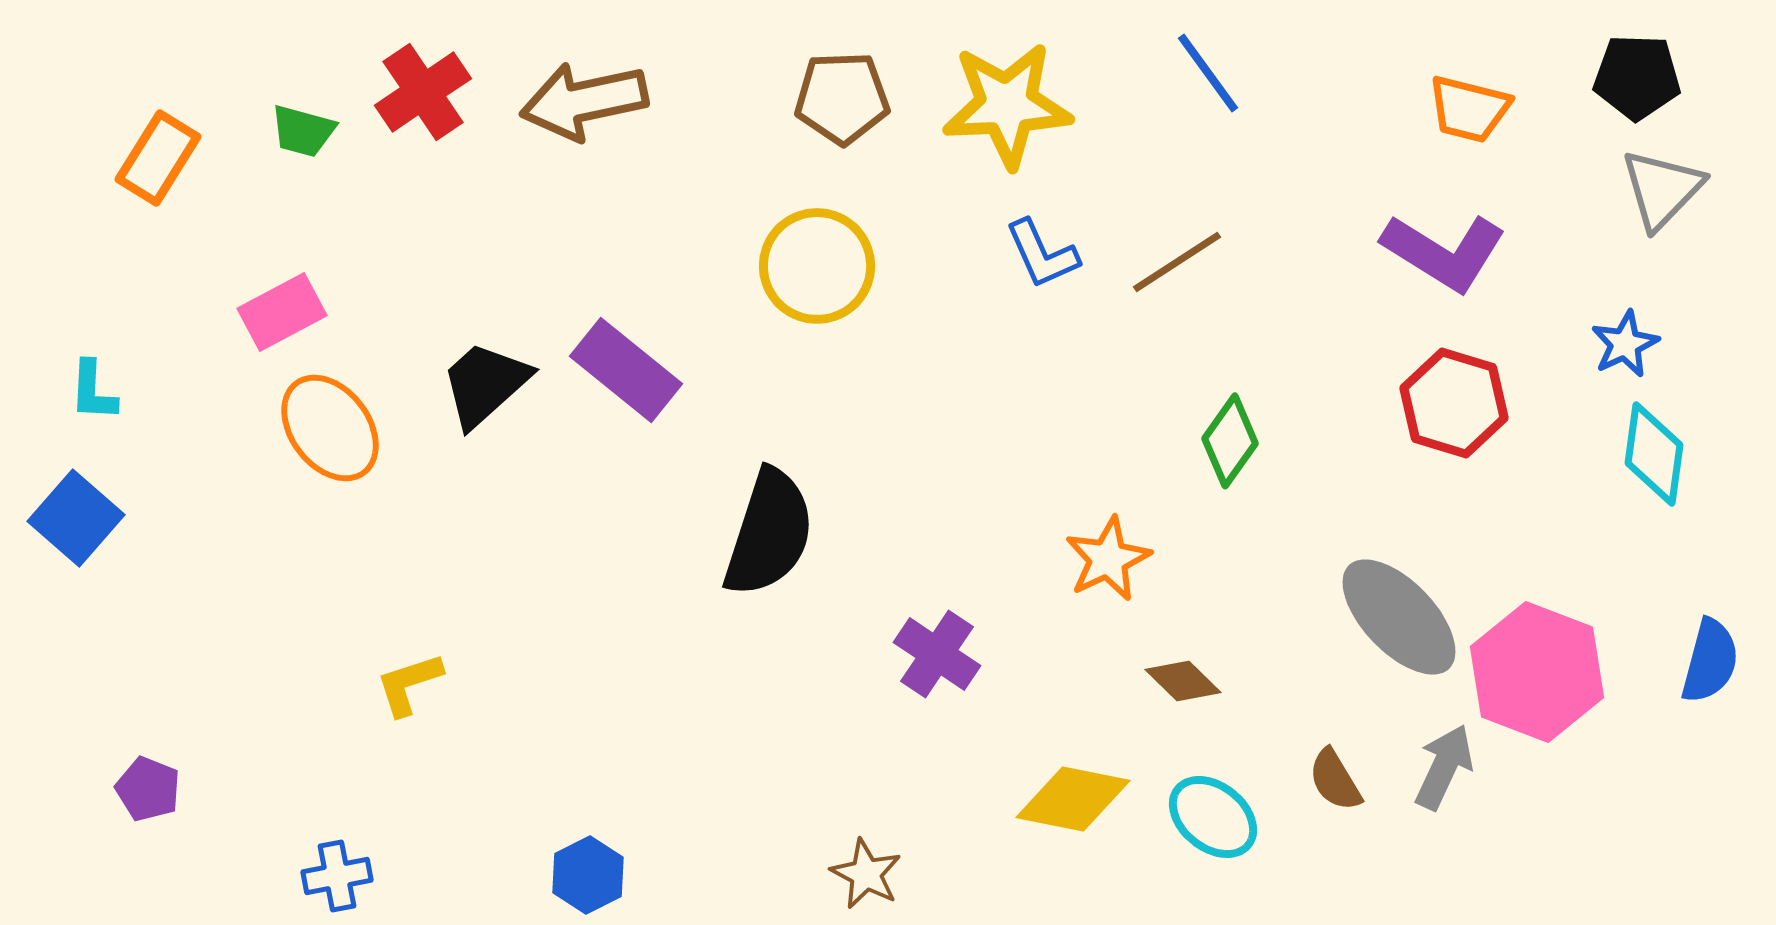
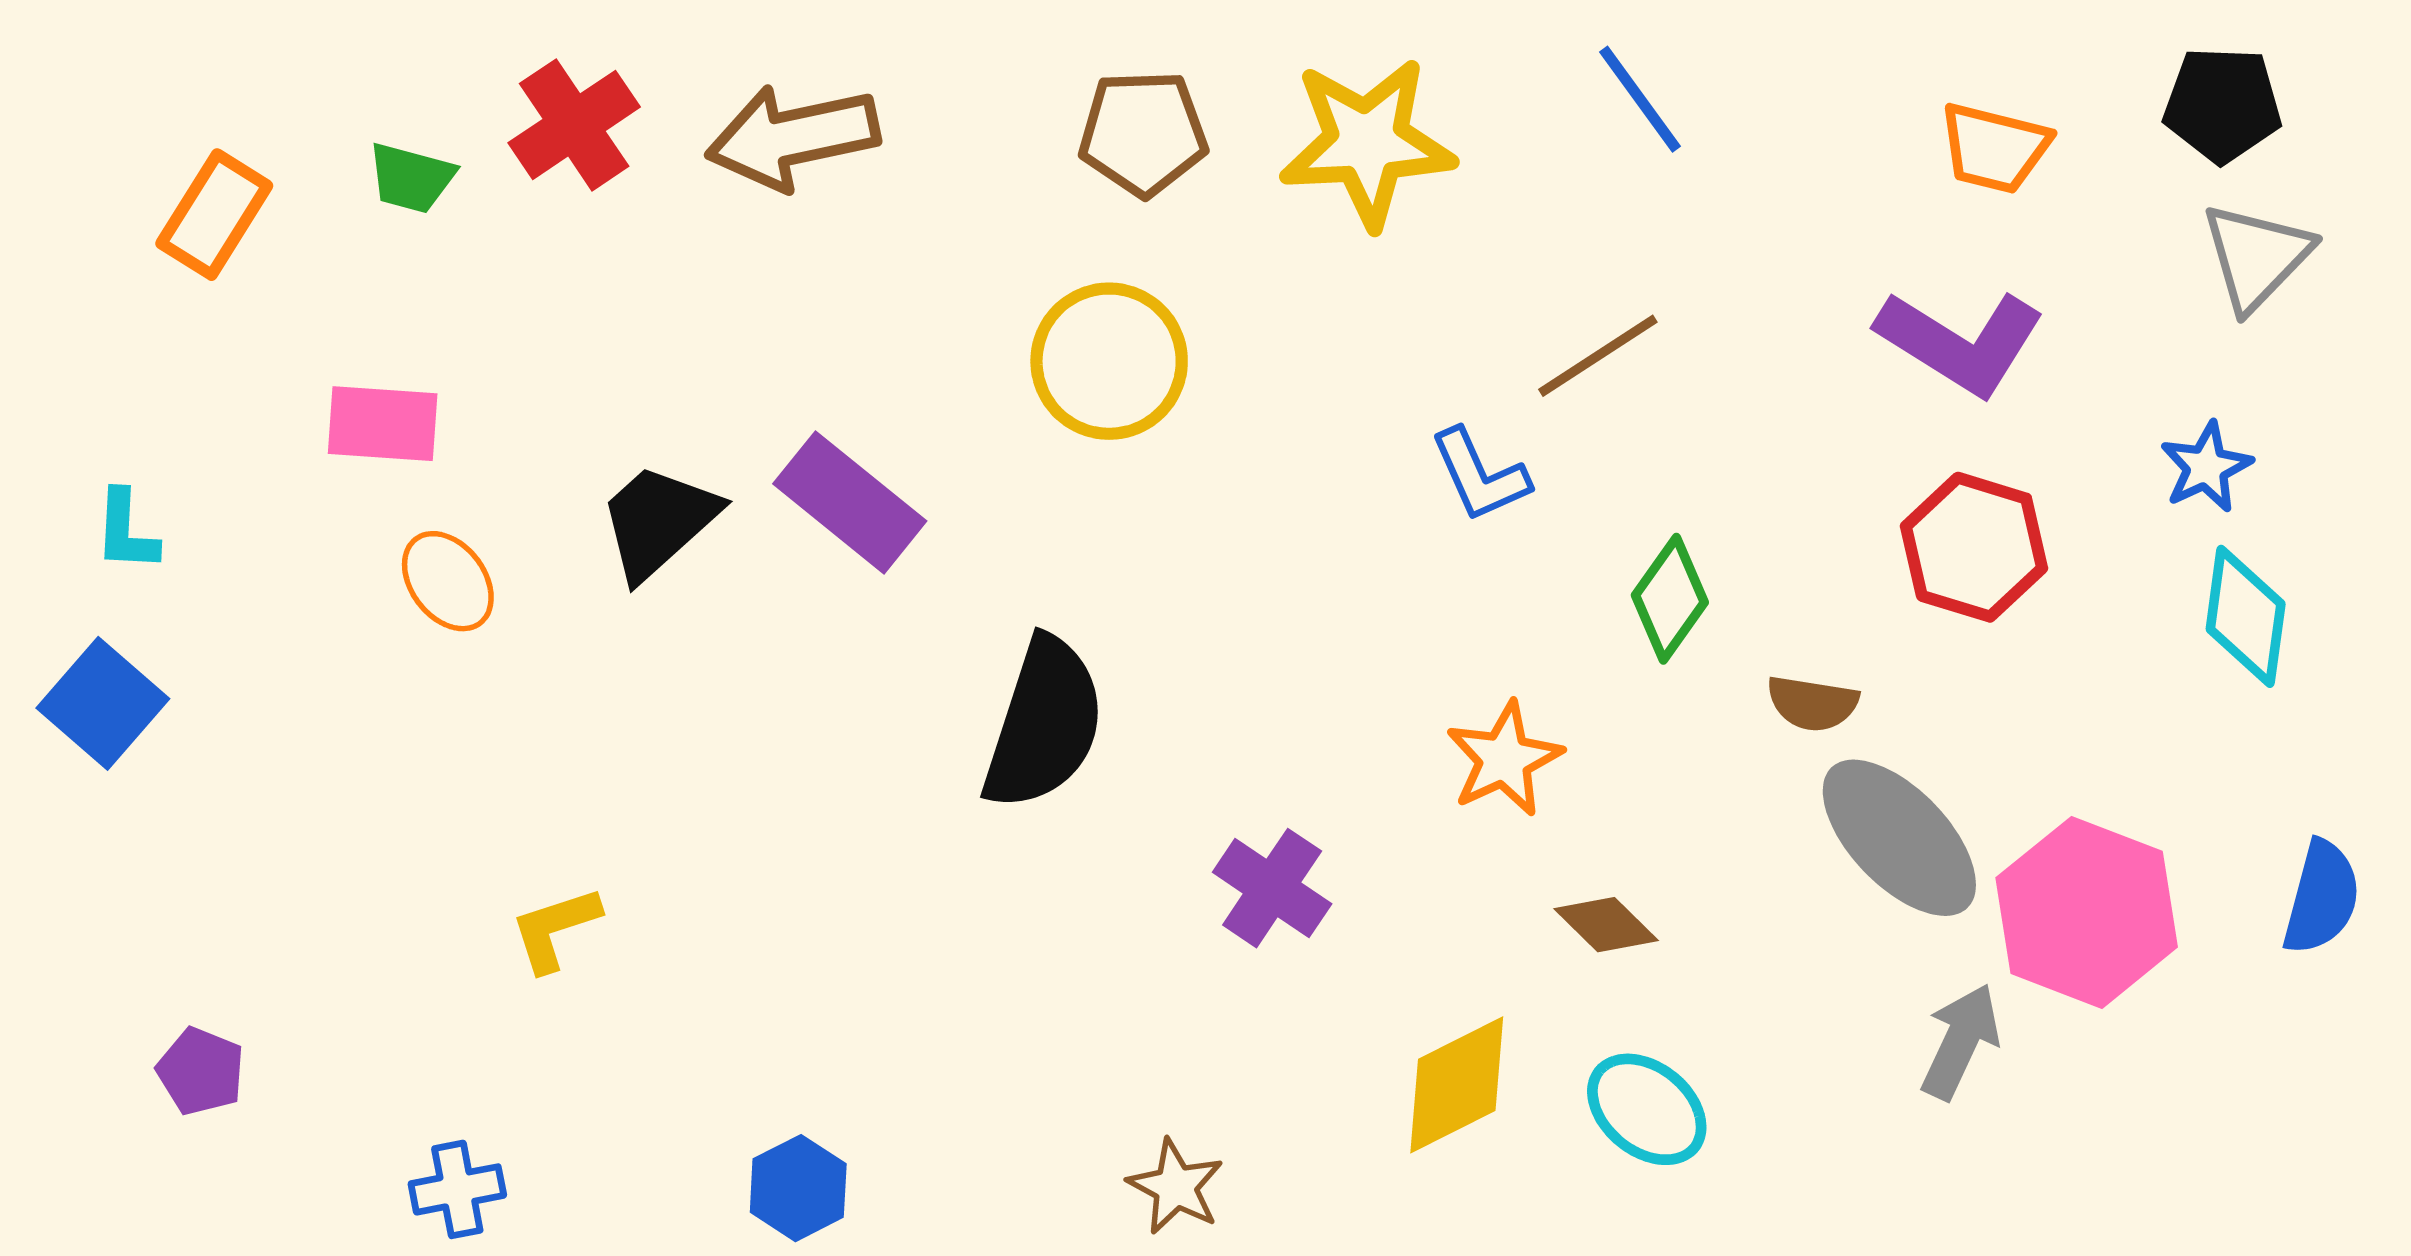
blue L-shape: (1042, 254) -> (1480, 475), moved
pink rectangle: (282, 312) -> (383, 424), turned 32
orange ellipse: (330, 428) -> (448, 581), size x0.7
brown semicircle: (1335, 780) -> (1812, 703), moved, turned -50
yellow diamond: (1073, 799) -> (1457, 1085), turned -38

